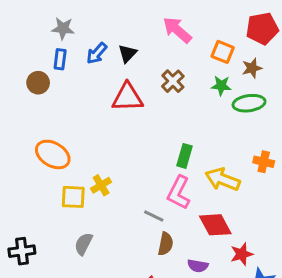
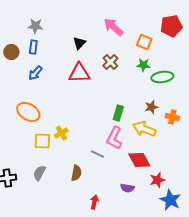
blue arrow: (97, 53) -> (35, 73), moved
brown star: (252, 68) -> (151, 107), moved
brown circle: (38, 83) -> (11, 52), moved
gray semicircle: (83, 244) -> (39, 173), moved
brown semicircle: (166, 244) -> (76, 173), moved

